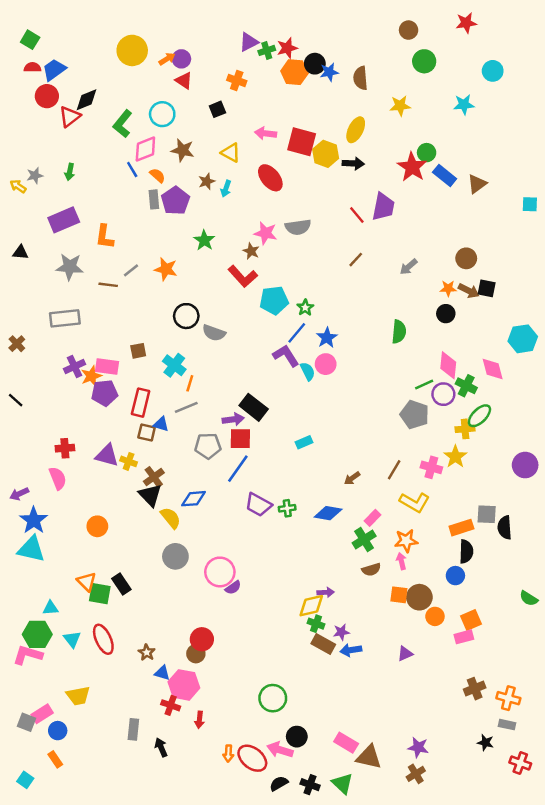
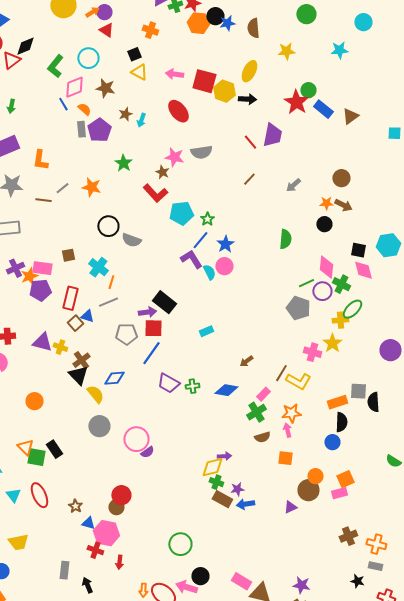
yellow triangle: (231, 153) -> (139, 72), moved
black square: (487, 288) -> (358, 250), moved
brown square: (147, 433) -> (75, 323), turned 35
brown line: (394, 470) -> (281, 373), moved
brown circle: (419, 597) -> (308, 490), moved

